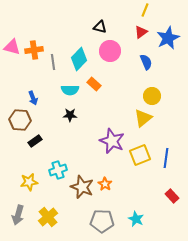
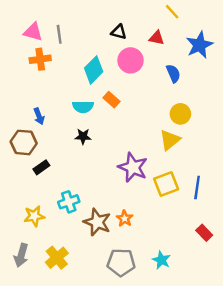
yellow line: (145, 10) -> (172, 12), turned -64
red triangle: (141, 32) -> (157, 38), moved, turned 48
pink triangle: (12, 47) -> (33, 32), moved
gray line: (53, 62) -> (59, 34), moved

